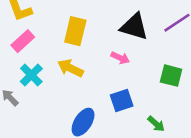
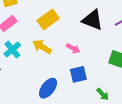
yellow rectangle: (75, 31) -> (48, 19), turned 35
pink arrow: (120, 58) -> (73, 48), moved

